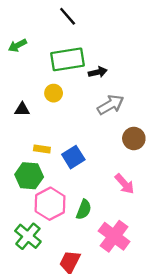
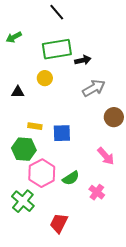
blue square: (73, 157) -> (62, 133), turned 30
green semicircle: (84, 209) -> (71, 178), turned 36
pink cross: (114, 236) -> (97, 192), moved, size x0.6

